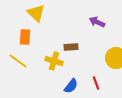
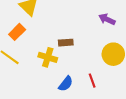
purple arrow: (97, 22) -> (107, 19), moved
orange rectangle: (25, 37) -> (17, 32), turned 42

